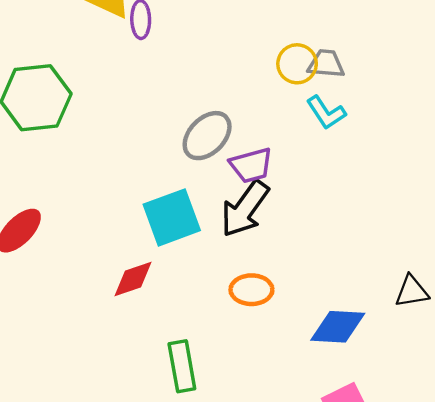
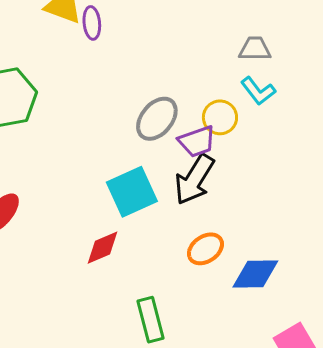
yellow circle: (297, 64) -> (220, 117), moved
orange ellipse: (251, 290) -> (205, 249), turned -30
blue diamond: (338, 327) -> (255, 274), moved

